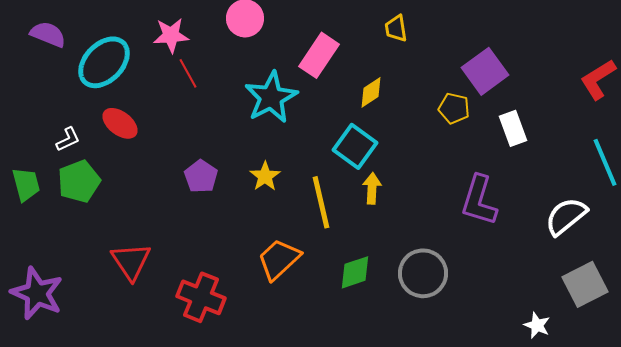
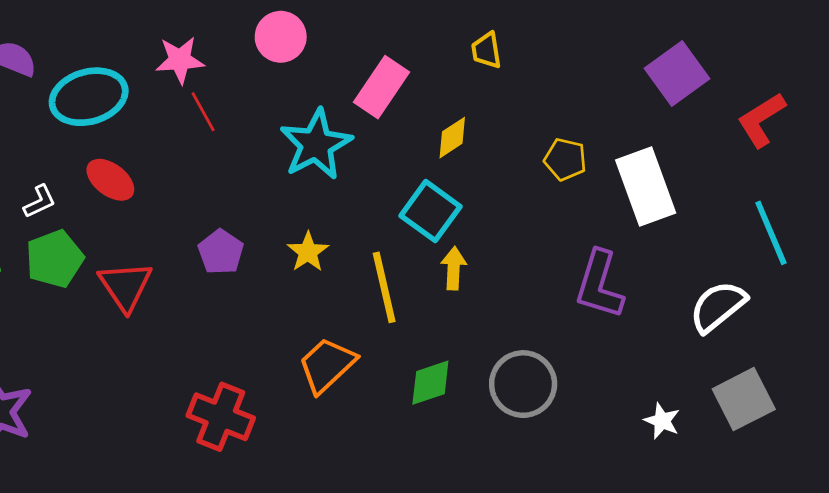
cyan ellipse: (104, 62) -> (89, 97), turned 30
purple square: (485, 71) -> (677, 74), moved
white rectangle: (513, 128) -> (646, 187), size x1.6
red triangle: (131, 261) -> (125, 286), moved
white star: (537, 325) -> (662, 421), moved

